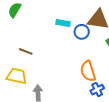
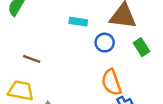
blue circle: (82, 32) -> (105, 43), moved

